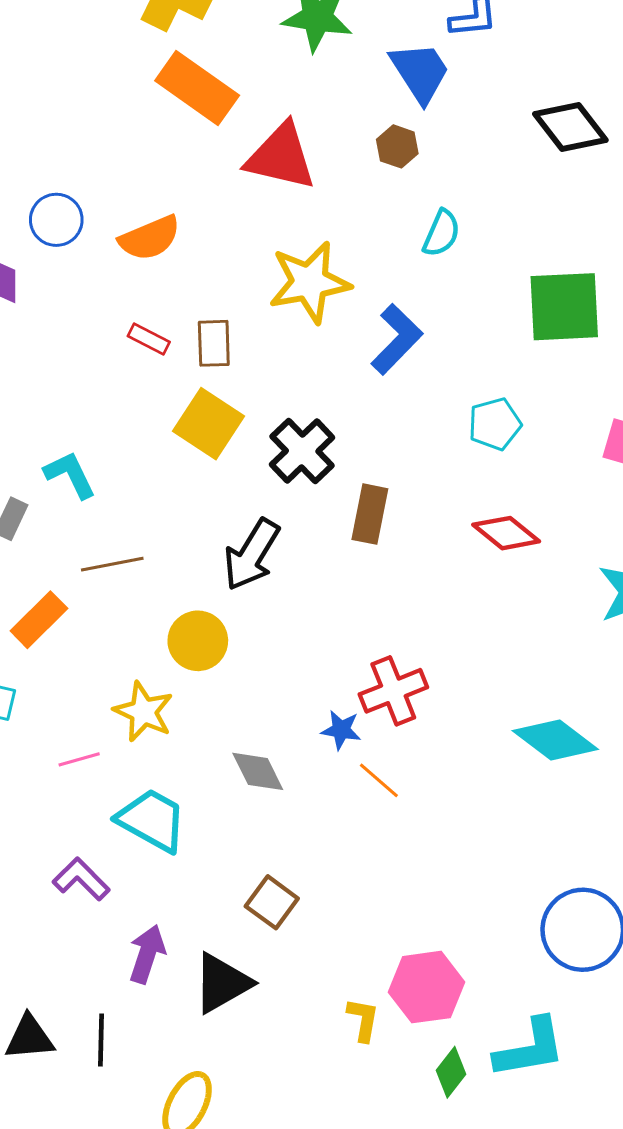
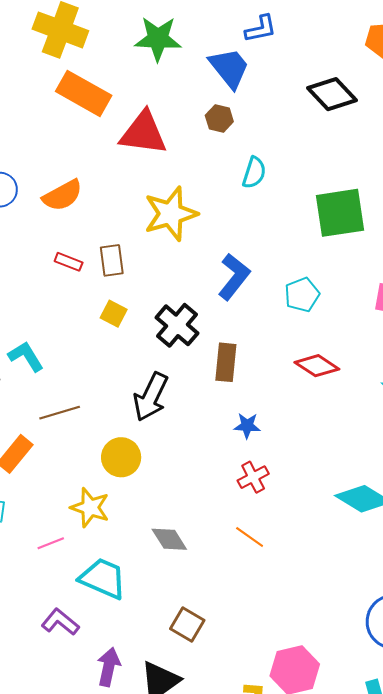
blue L-shape: (397, 339) -> (234, 277), moved
yellow square: (209, 424) -> (114, 314), size x0.6
red cross: (393, 691) -> (253, 477), size x0.7
blue star: (341, 730) -> (247, 426), moved

